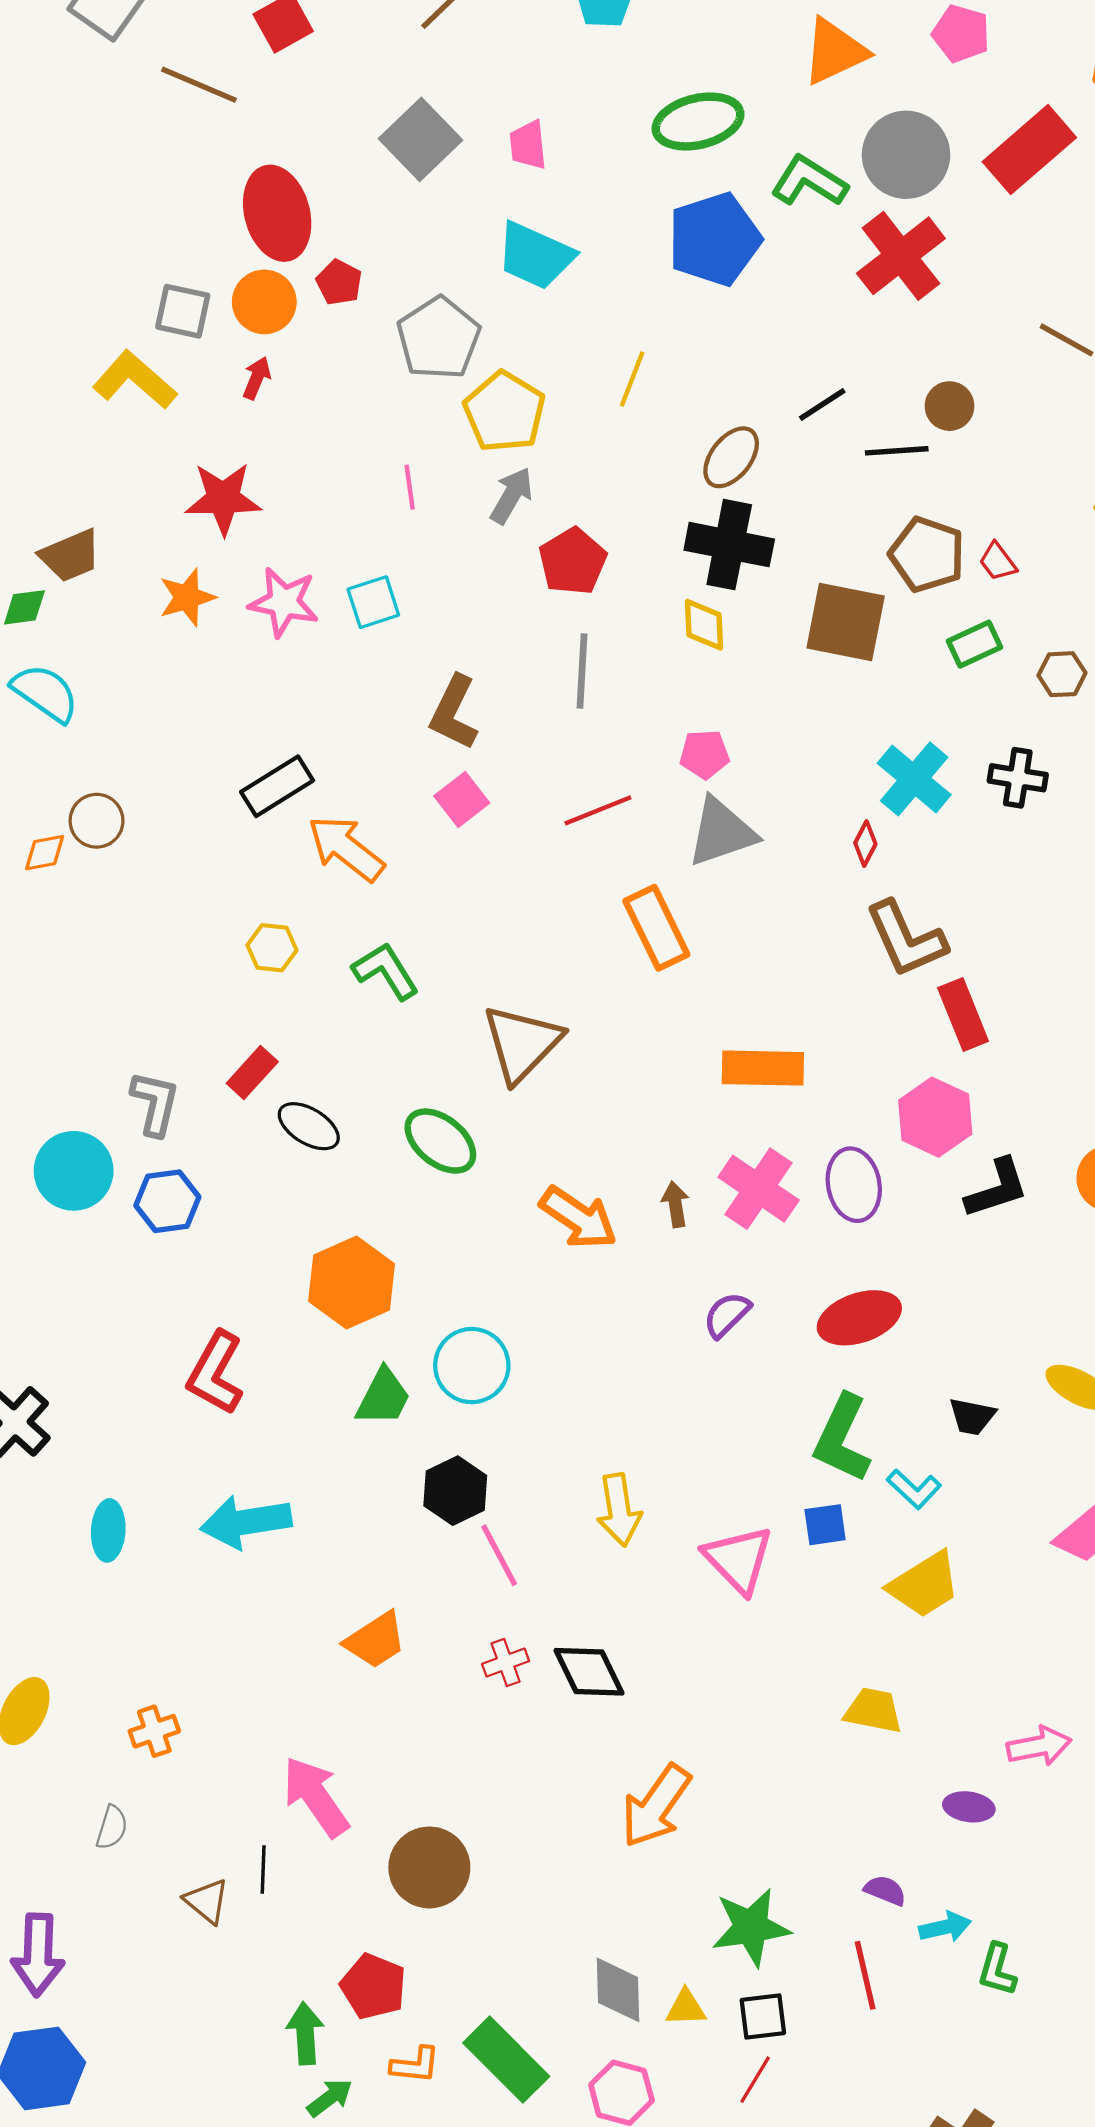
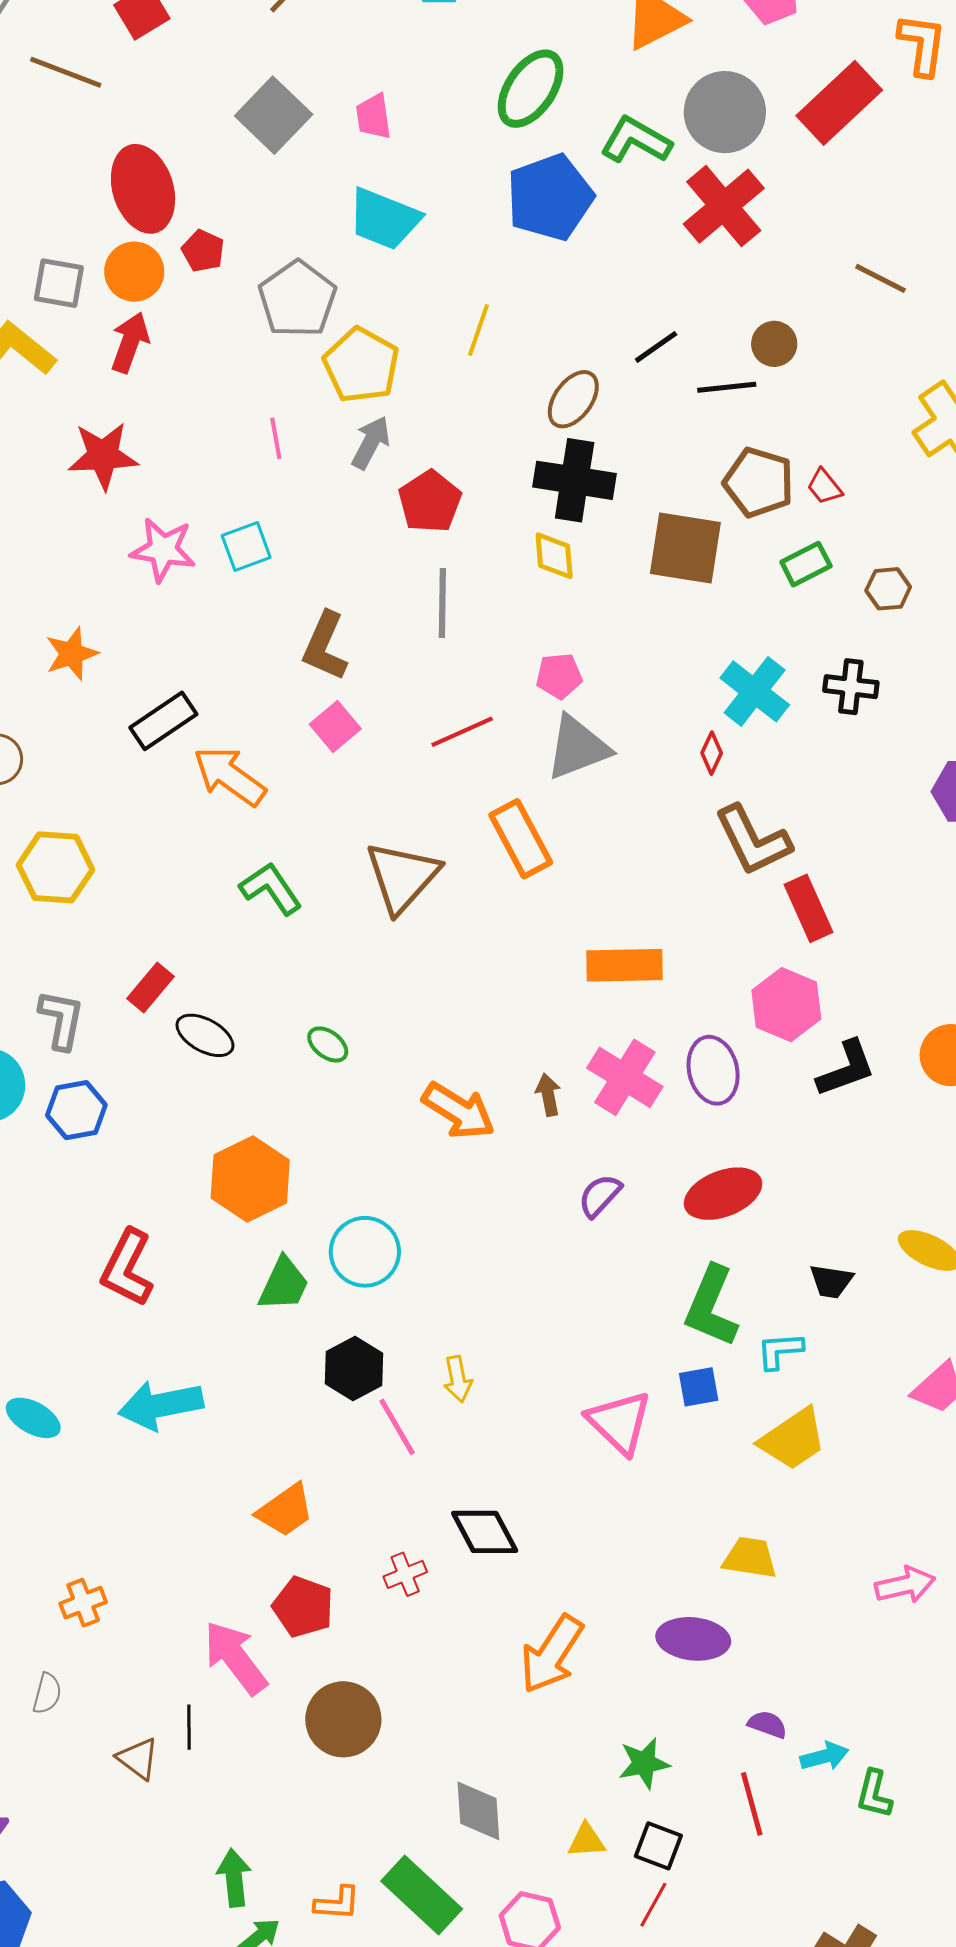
green ellipse: (698, 122) -> (531, 89), turned -40
red arrow: (257, 378) -> (130, 343), size x1.5
orange star: (187, 597) -> (72, 654), moved
yellow hexagon: (272, 948) -> (55, 867), moved, size x1.6
brown triangle: (522, 1043) -> (402, 877), moved
green ellipse: (440, 1141) -> (328, 1044), size x0.6
cyan L-shape: (914, 1489) -> (780, 1351), turned 135
yellow arrow: (619, 1510) -> (458, 1379), moved, size x0.7
cyan ellipse: (108, 1530) -> (33, 1418), turned -62
red cross: (506, 1663) -> (405, 1574), moved
purple ellipse: (969, 1807) -> (693, 1639), moved, size x1.5
green star: (751, 1927) -> (644, 1763), size x0.7
red pentagon: (373, 1986) -> (303, 1607), moved
gray diamond: (618, 1990) -> (478, 1811), moved
black square: (763, 2017) -> (658, 1846), turned 30

